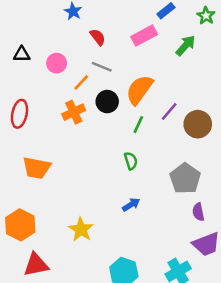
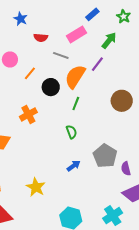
red semicircle: (98, 37) -> (41, 38), turned 136
gray line: (102, 67) -> (61, 55), moved
purple line: (169, 111) -> (97, 64), moved
orange cross: (74, 112) -> (28, 114), moved
gray pentagon: (185, 178) -> (105, 156), moved

